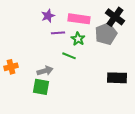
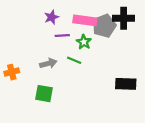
black cross: (115, 17) -> (124, 18), turned -36
gray pentagon: (106, 34) -> (104, 26), moved
gray arrow: (45, 71) -> (48, 63), moved

